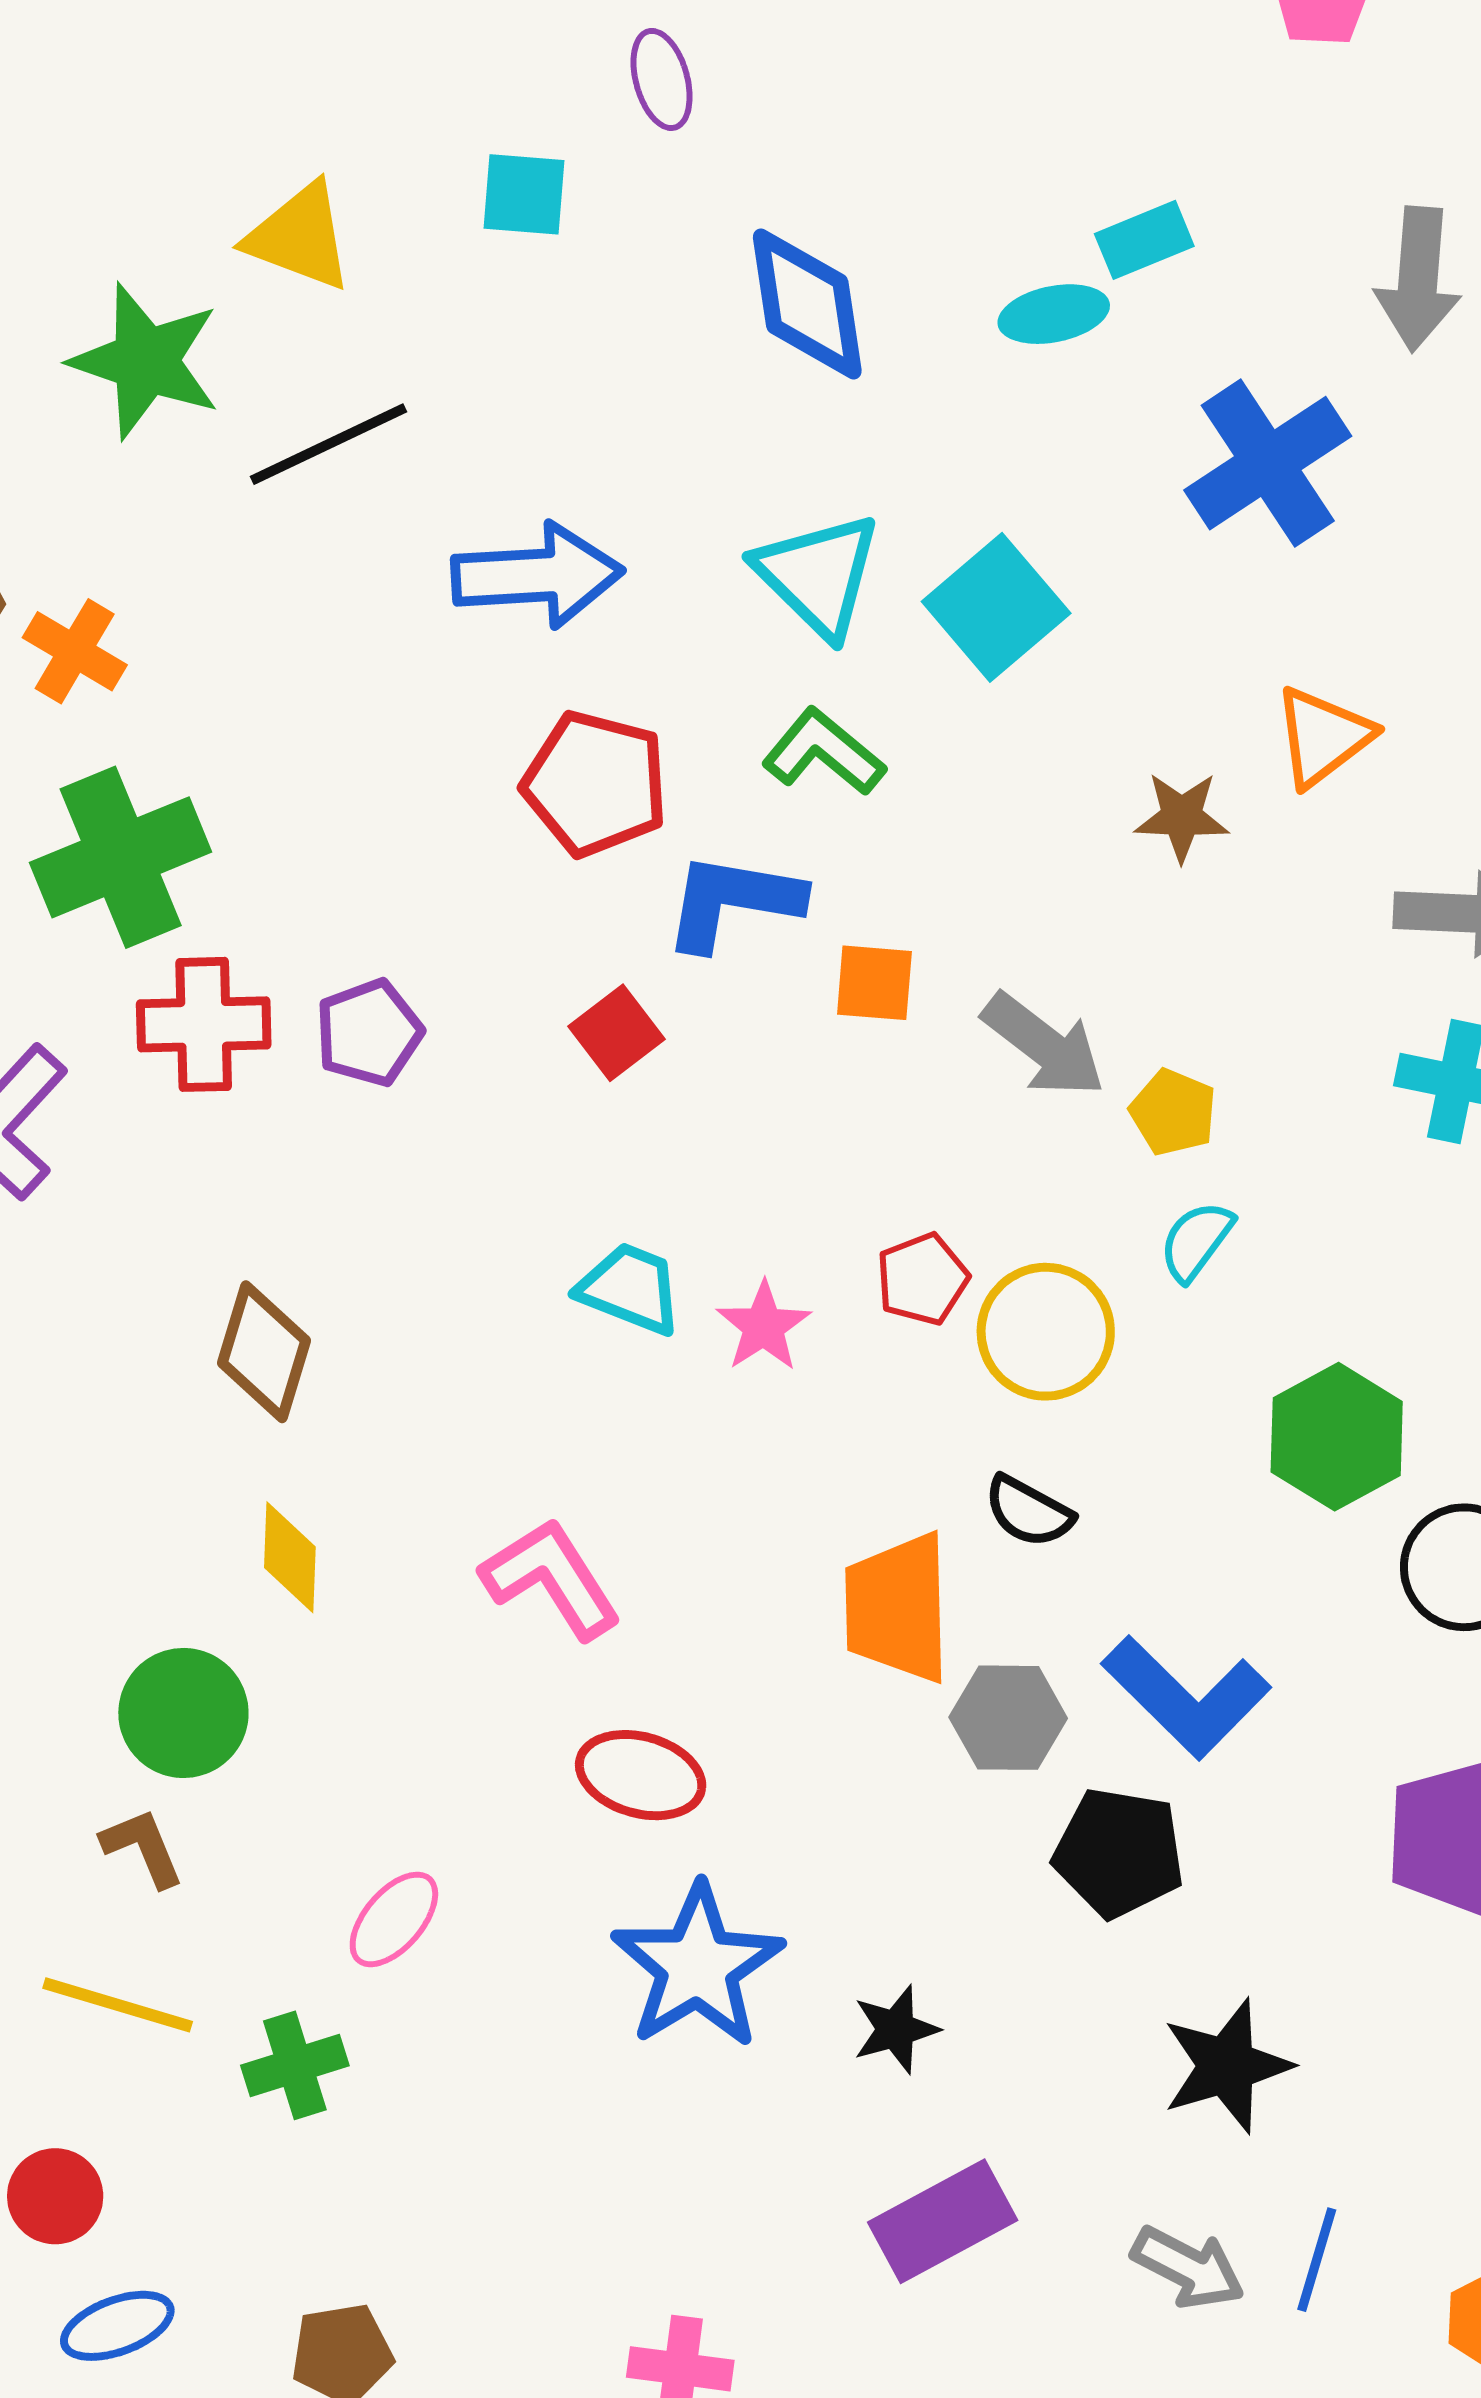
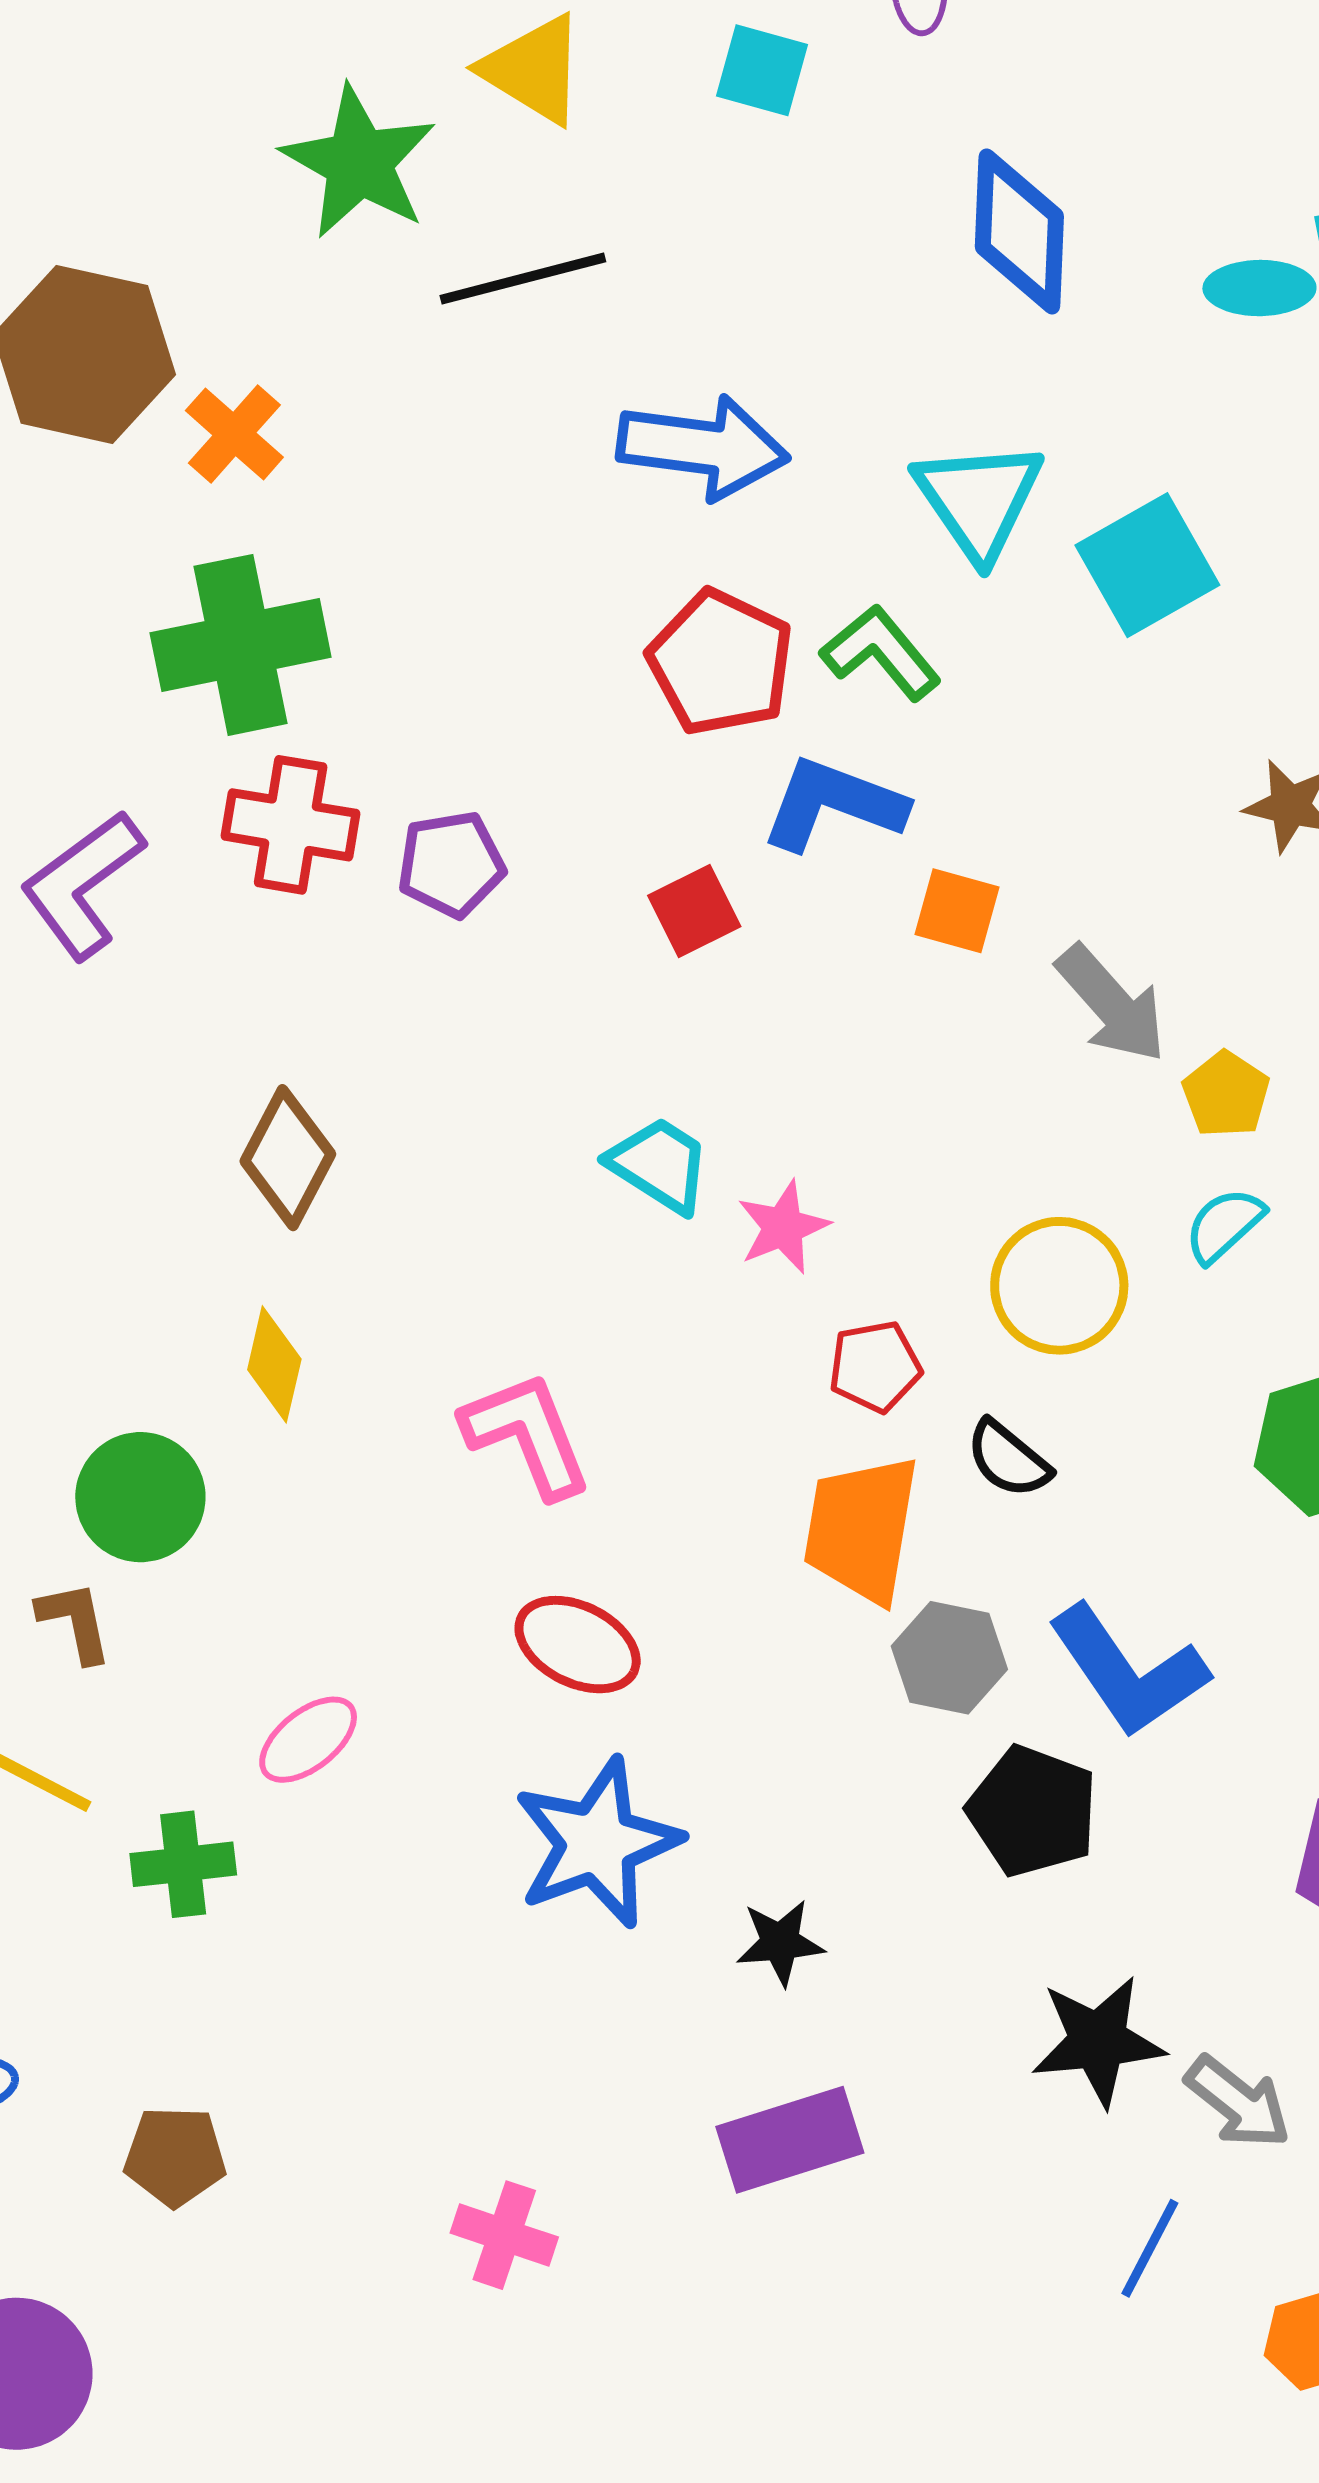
green L-shape: (824, 752) -> (881, 653), moved
red pentagon: (922, 1279) -> (875, 1366), moved
gray arrow: (1188, 2268) -> (1238, 2102), moved

